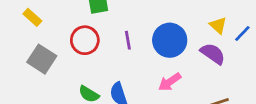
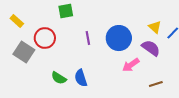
red circle: (85, 40) -> (45, 38), moved
pink arrow: (170, 82) -> (131, 65), moved

